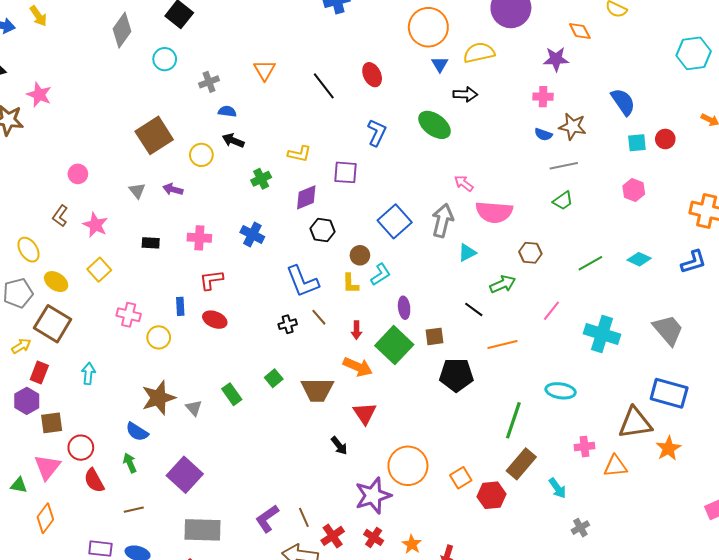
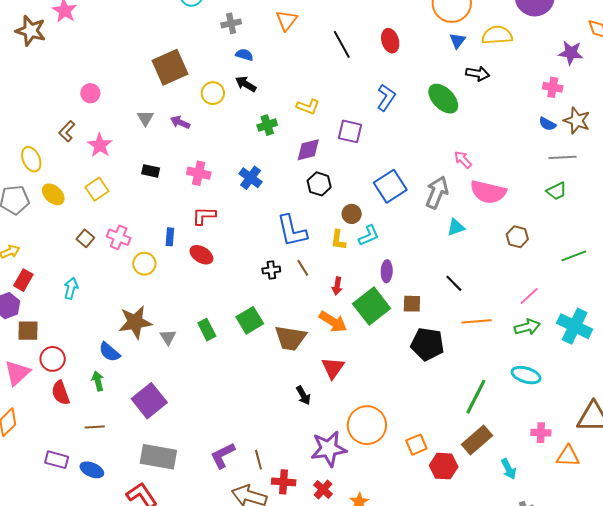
green arrow: (503, 284) -> (527, 327), moved
brown square: (53, 324) -> (85, 238), moved, size x0.5
green square: (274, 378) -> (250, 320), size x1.5
red cross: (333, 536) -> (284, 482), turned 30

